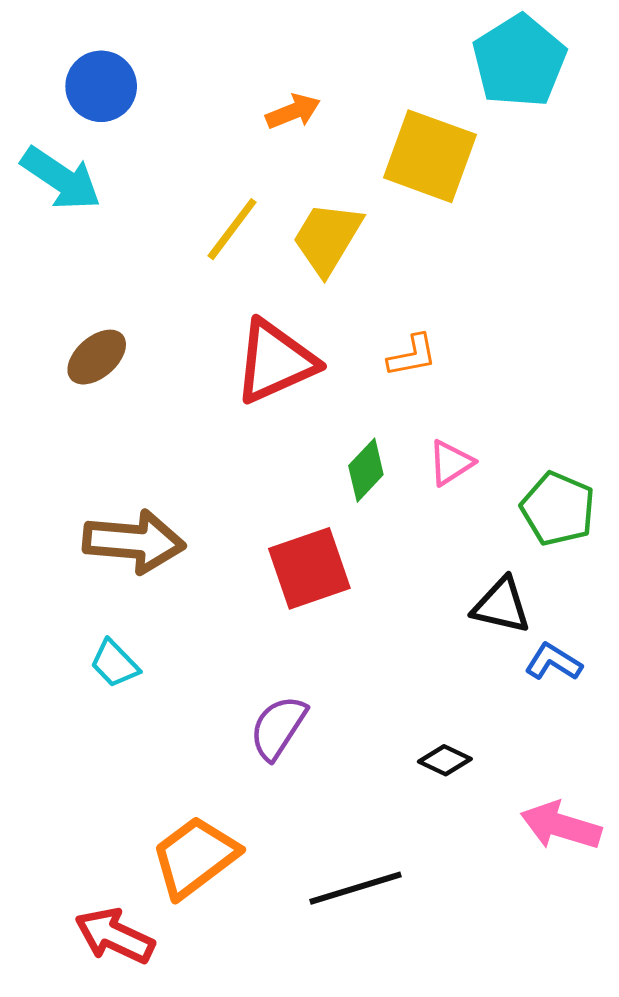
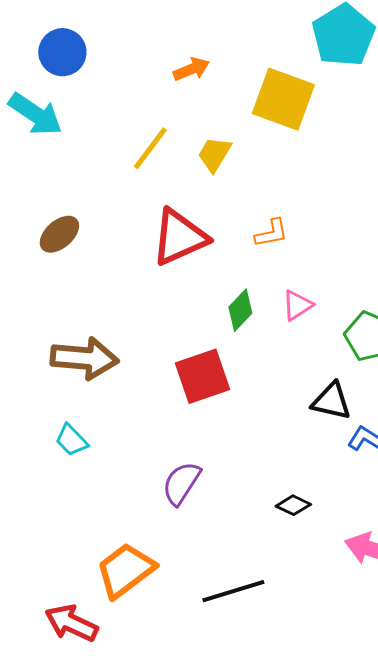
yellow trapezoid: (327, 238) -> (214, 154), size x0.7

